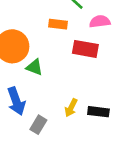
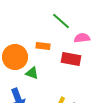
orange rectangle: (58, 24) -> (43, 46), moved

